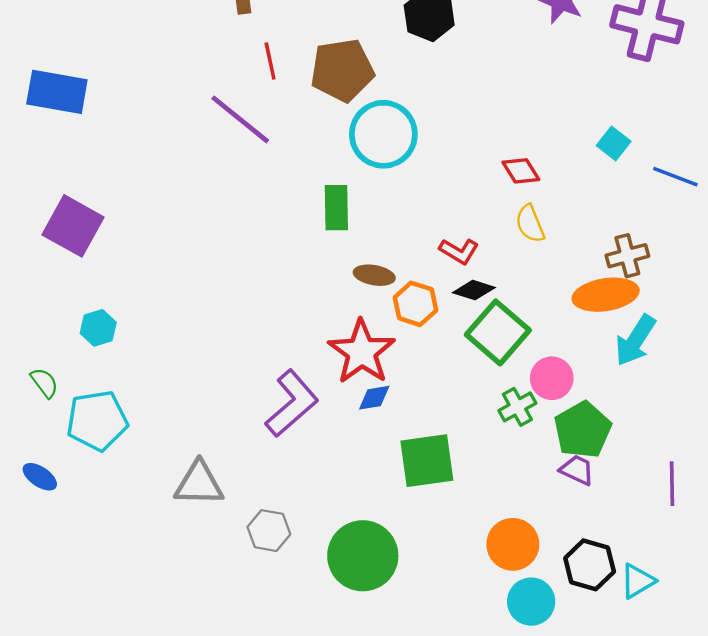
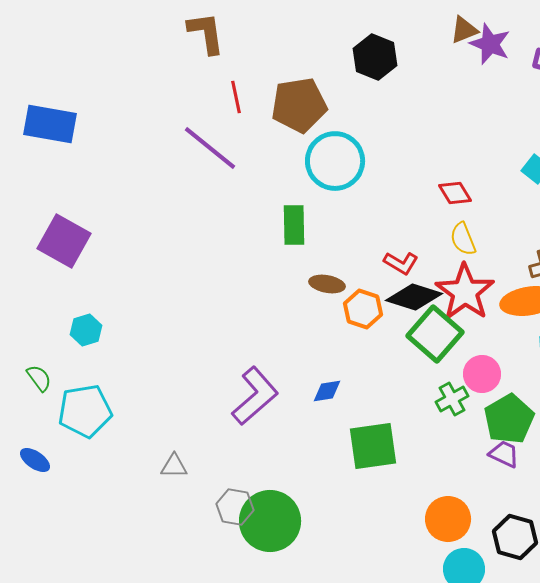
black diamond: (474, 290) -> (414, 297), size x1.5
red star: (362, 352) -> (465, 292), moved
gray triangle: (199, 484) -> (174, 466), size x0.6
green circle: (363, 556) -> (270, 521), moved

